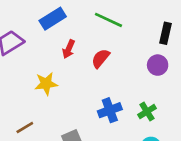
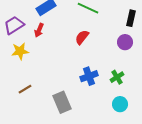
red arrow: (69, 49) -> (39, 30), moved
yellow star: (46, 84) -> (20, 51), moved

